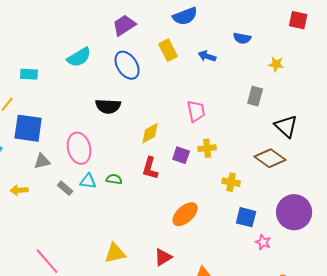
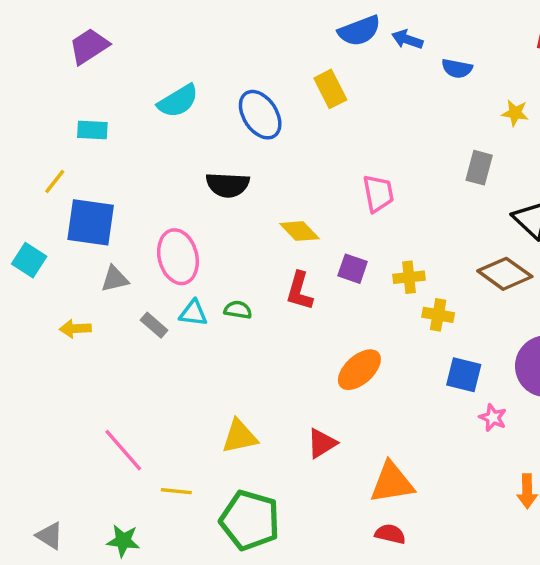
purple trapezoid: (124, 25) -> (89, 46), moved
blue arrow: (207, 56) -> (407, 39), moved
yellow diamond: (150, 133) -> (299, 231), turned 75
yellow cross: (207, 148) -> (409, 277), moved

